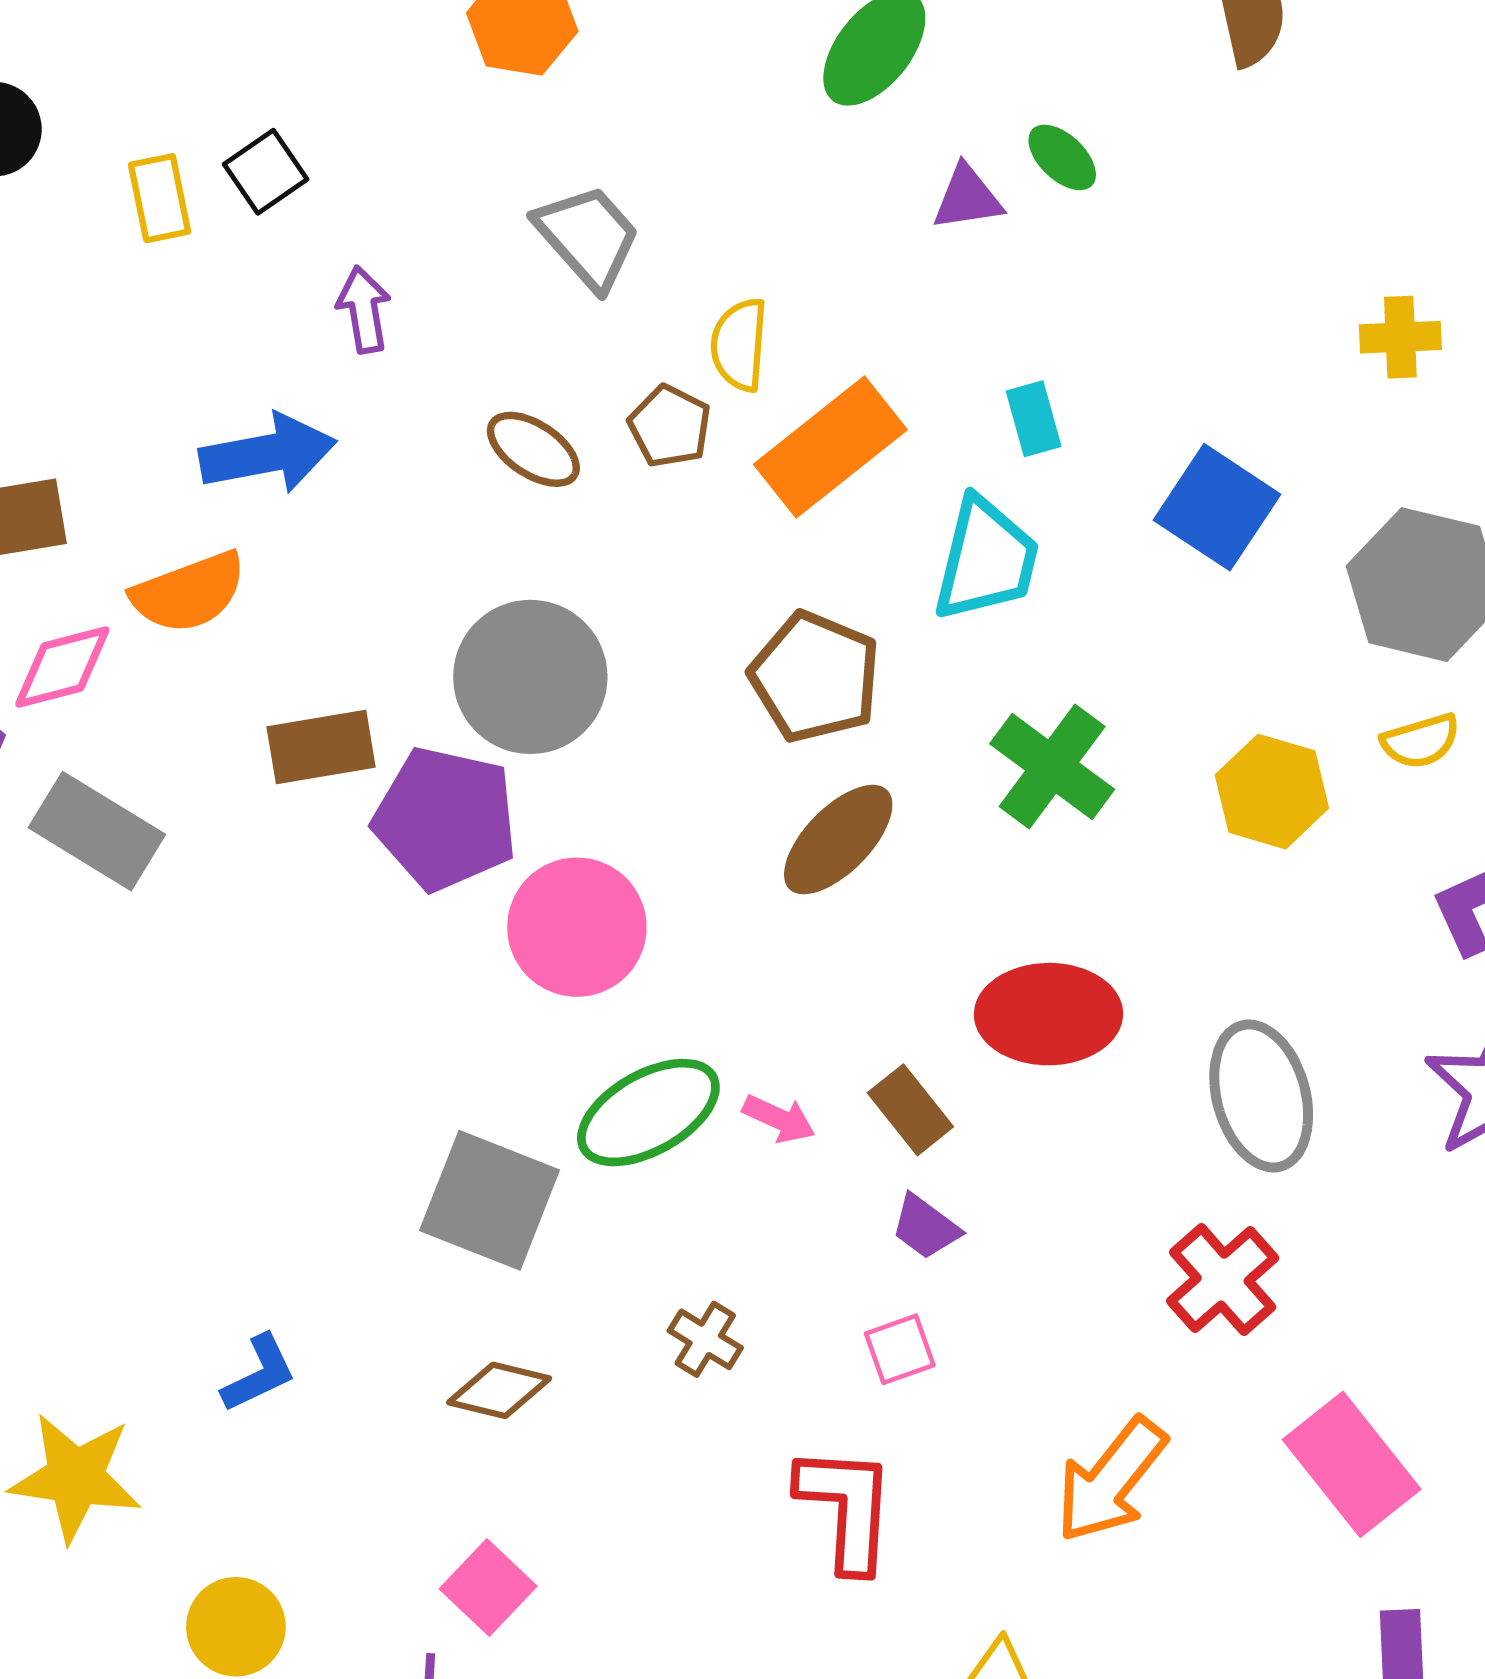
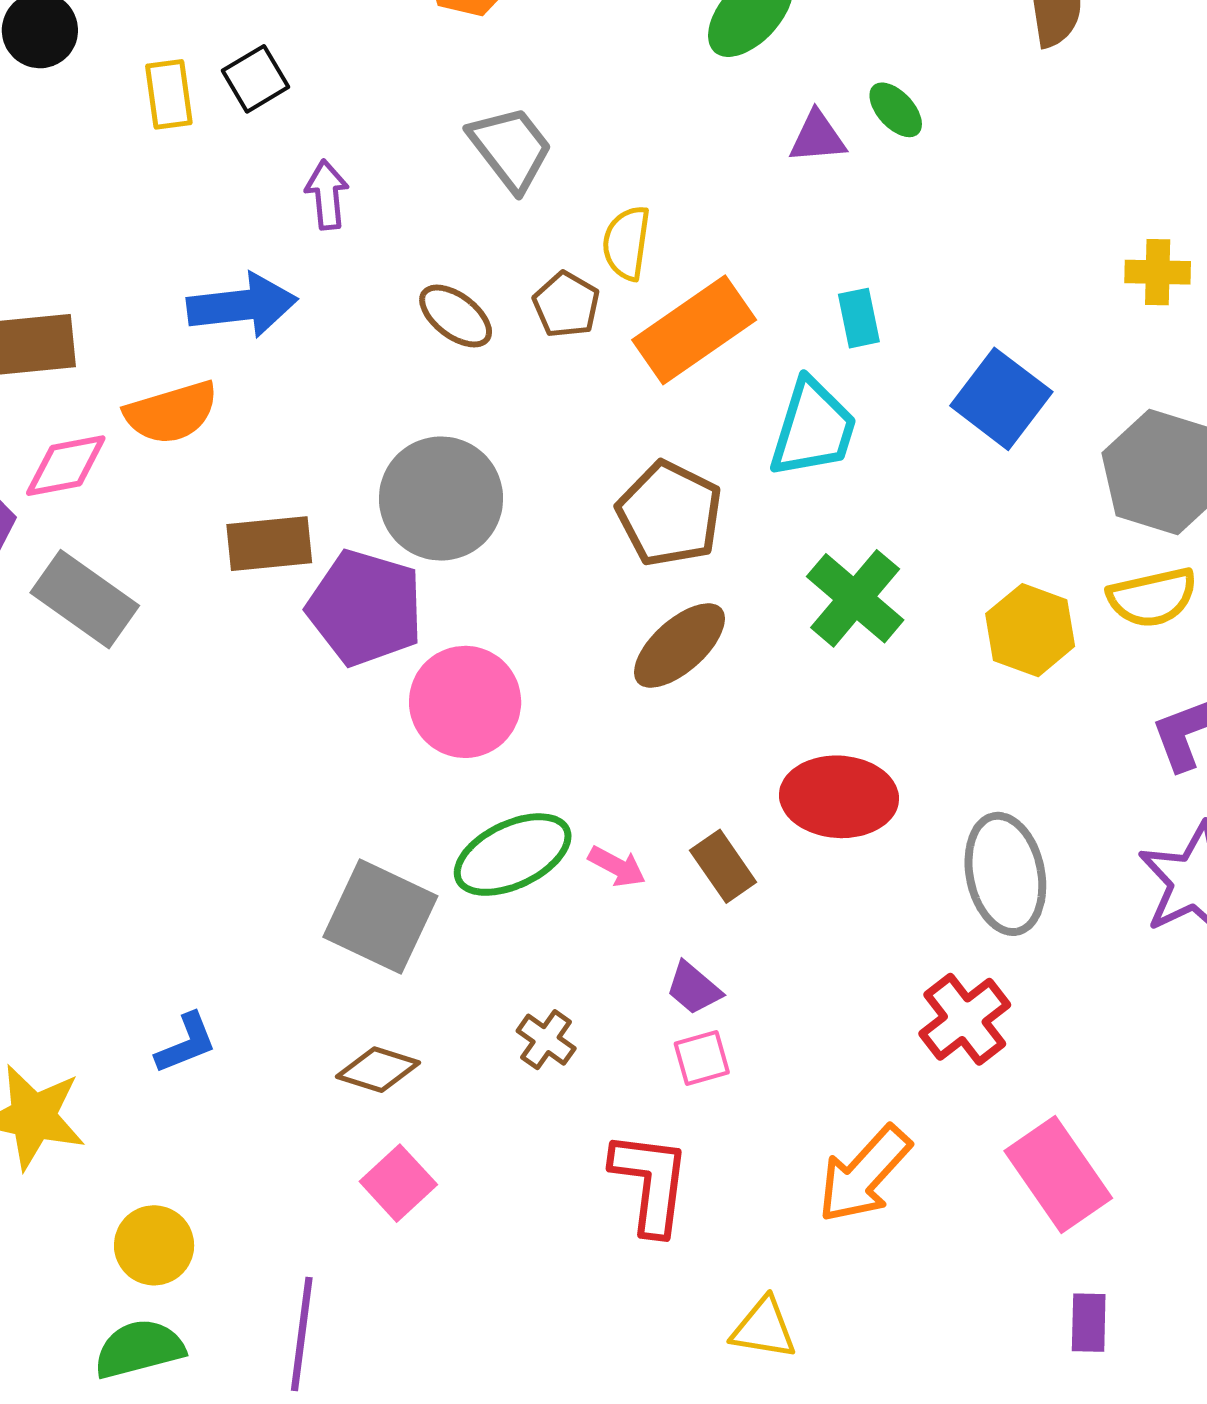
yellow semicircle: (1421, 741) -> (1152, 597), size x1.4
purple trapezoid: (925, 1227) -> (694, 988), moved
pink square: (488, 1587) -> (398, 1183), moved

